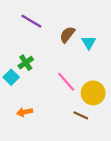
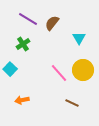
brown semicircle: (67, 35) -> (52, 23), moved
green cross: (26, 63) -> (23, 44), moved
yellow circle: (93, 93) -> (83, 70), moved

